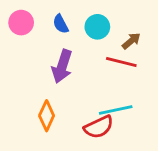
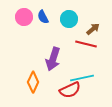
pink circle: (21, 23) -> (24, 17), moved
purple arrow: (62, 66) -> (53, 59), moved

